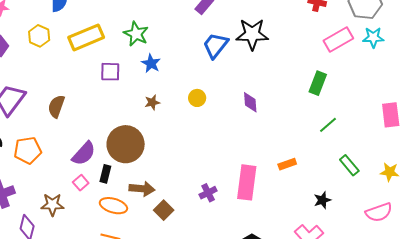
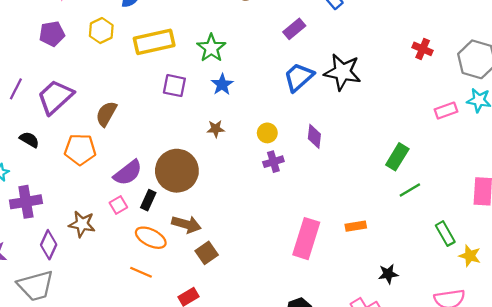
pink rectangle: (338, 39) -> (446, 111), moved, size x0.7
green rectangle: (318, 83) -> (397, 157), moved
purple diamond: (250, 102) -> (314, 136), moved
orange pentagon: (28, 150) -> (80, 149), moved
green rectangle: (349, 165) -> (445, 234), moved
purple cross: (208, 193) -> (273, 162), moved

